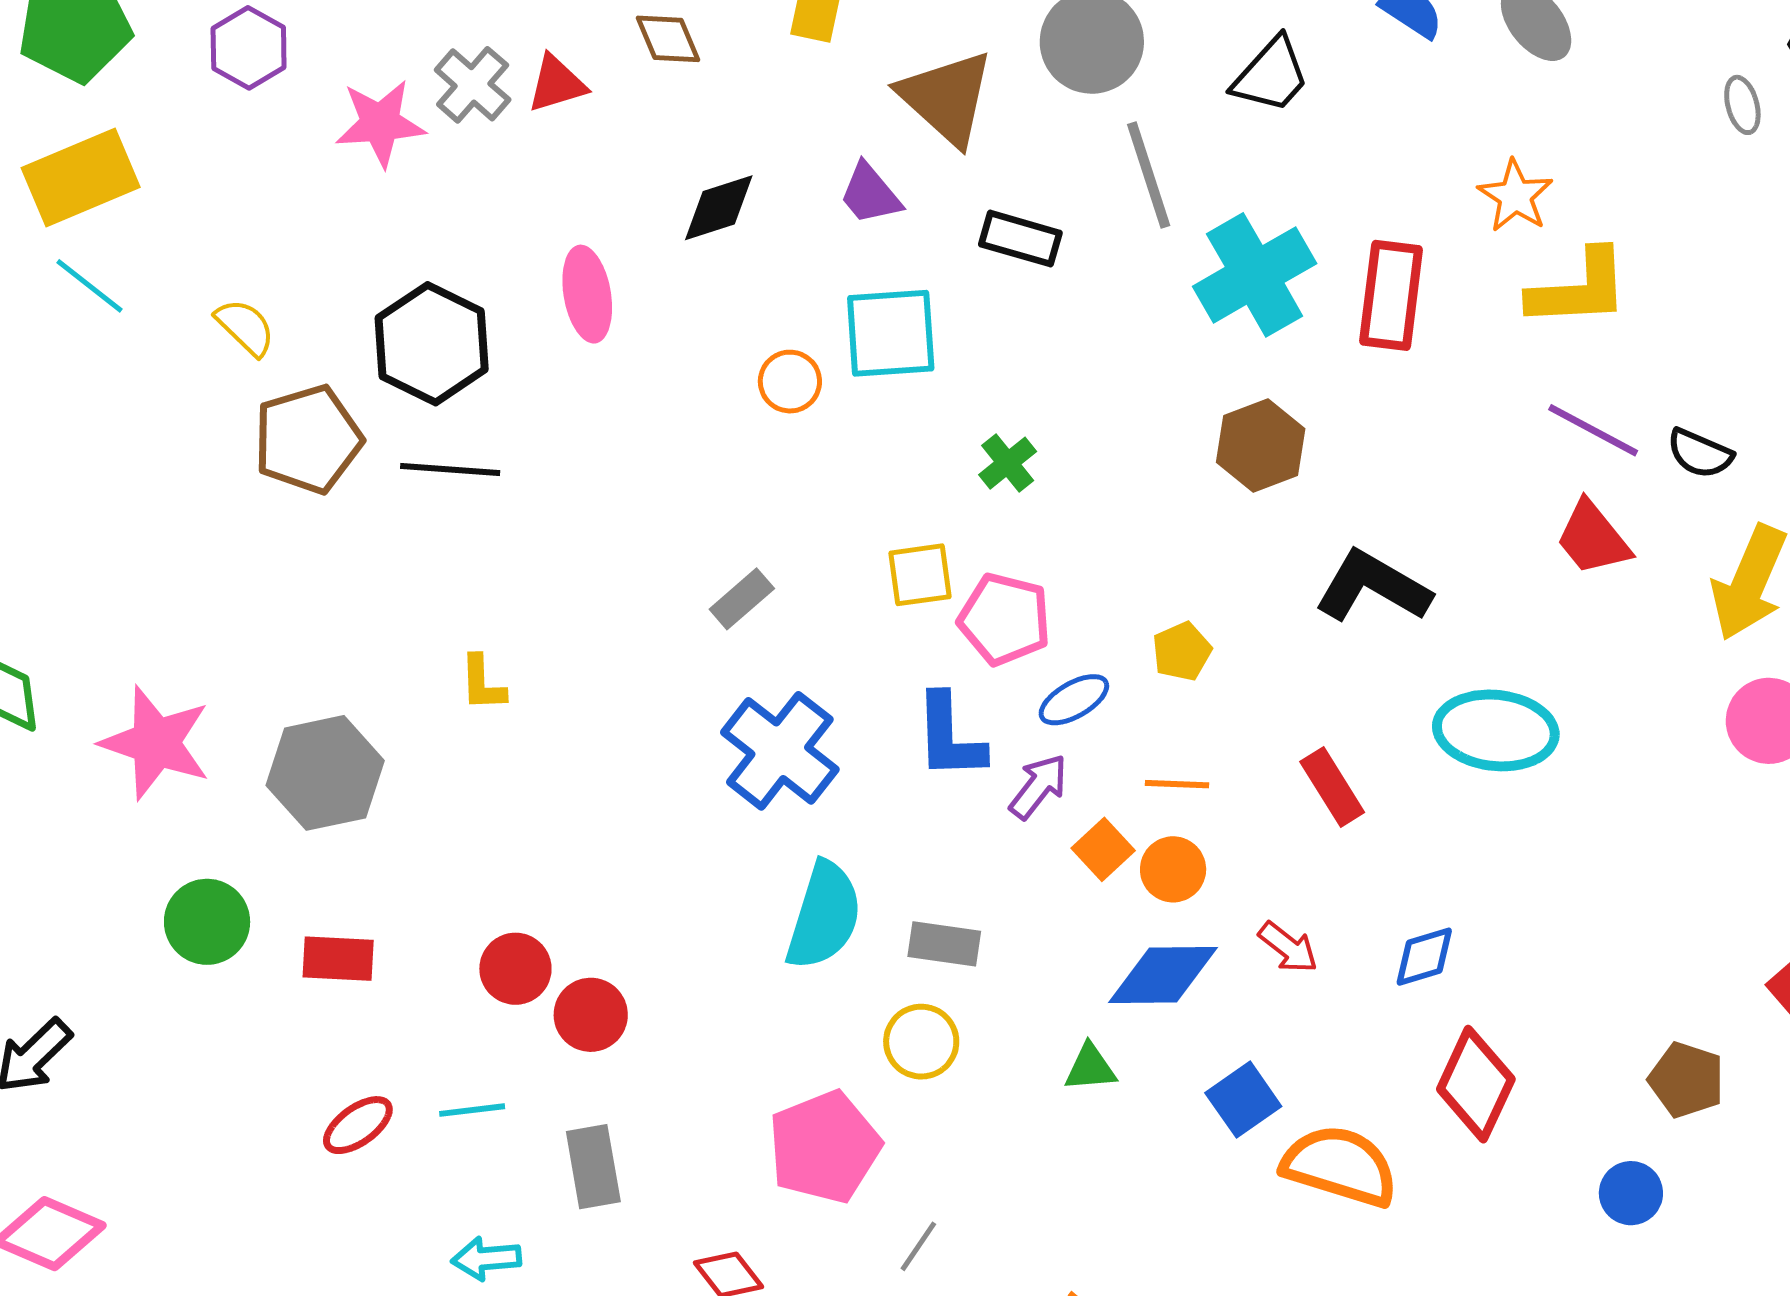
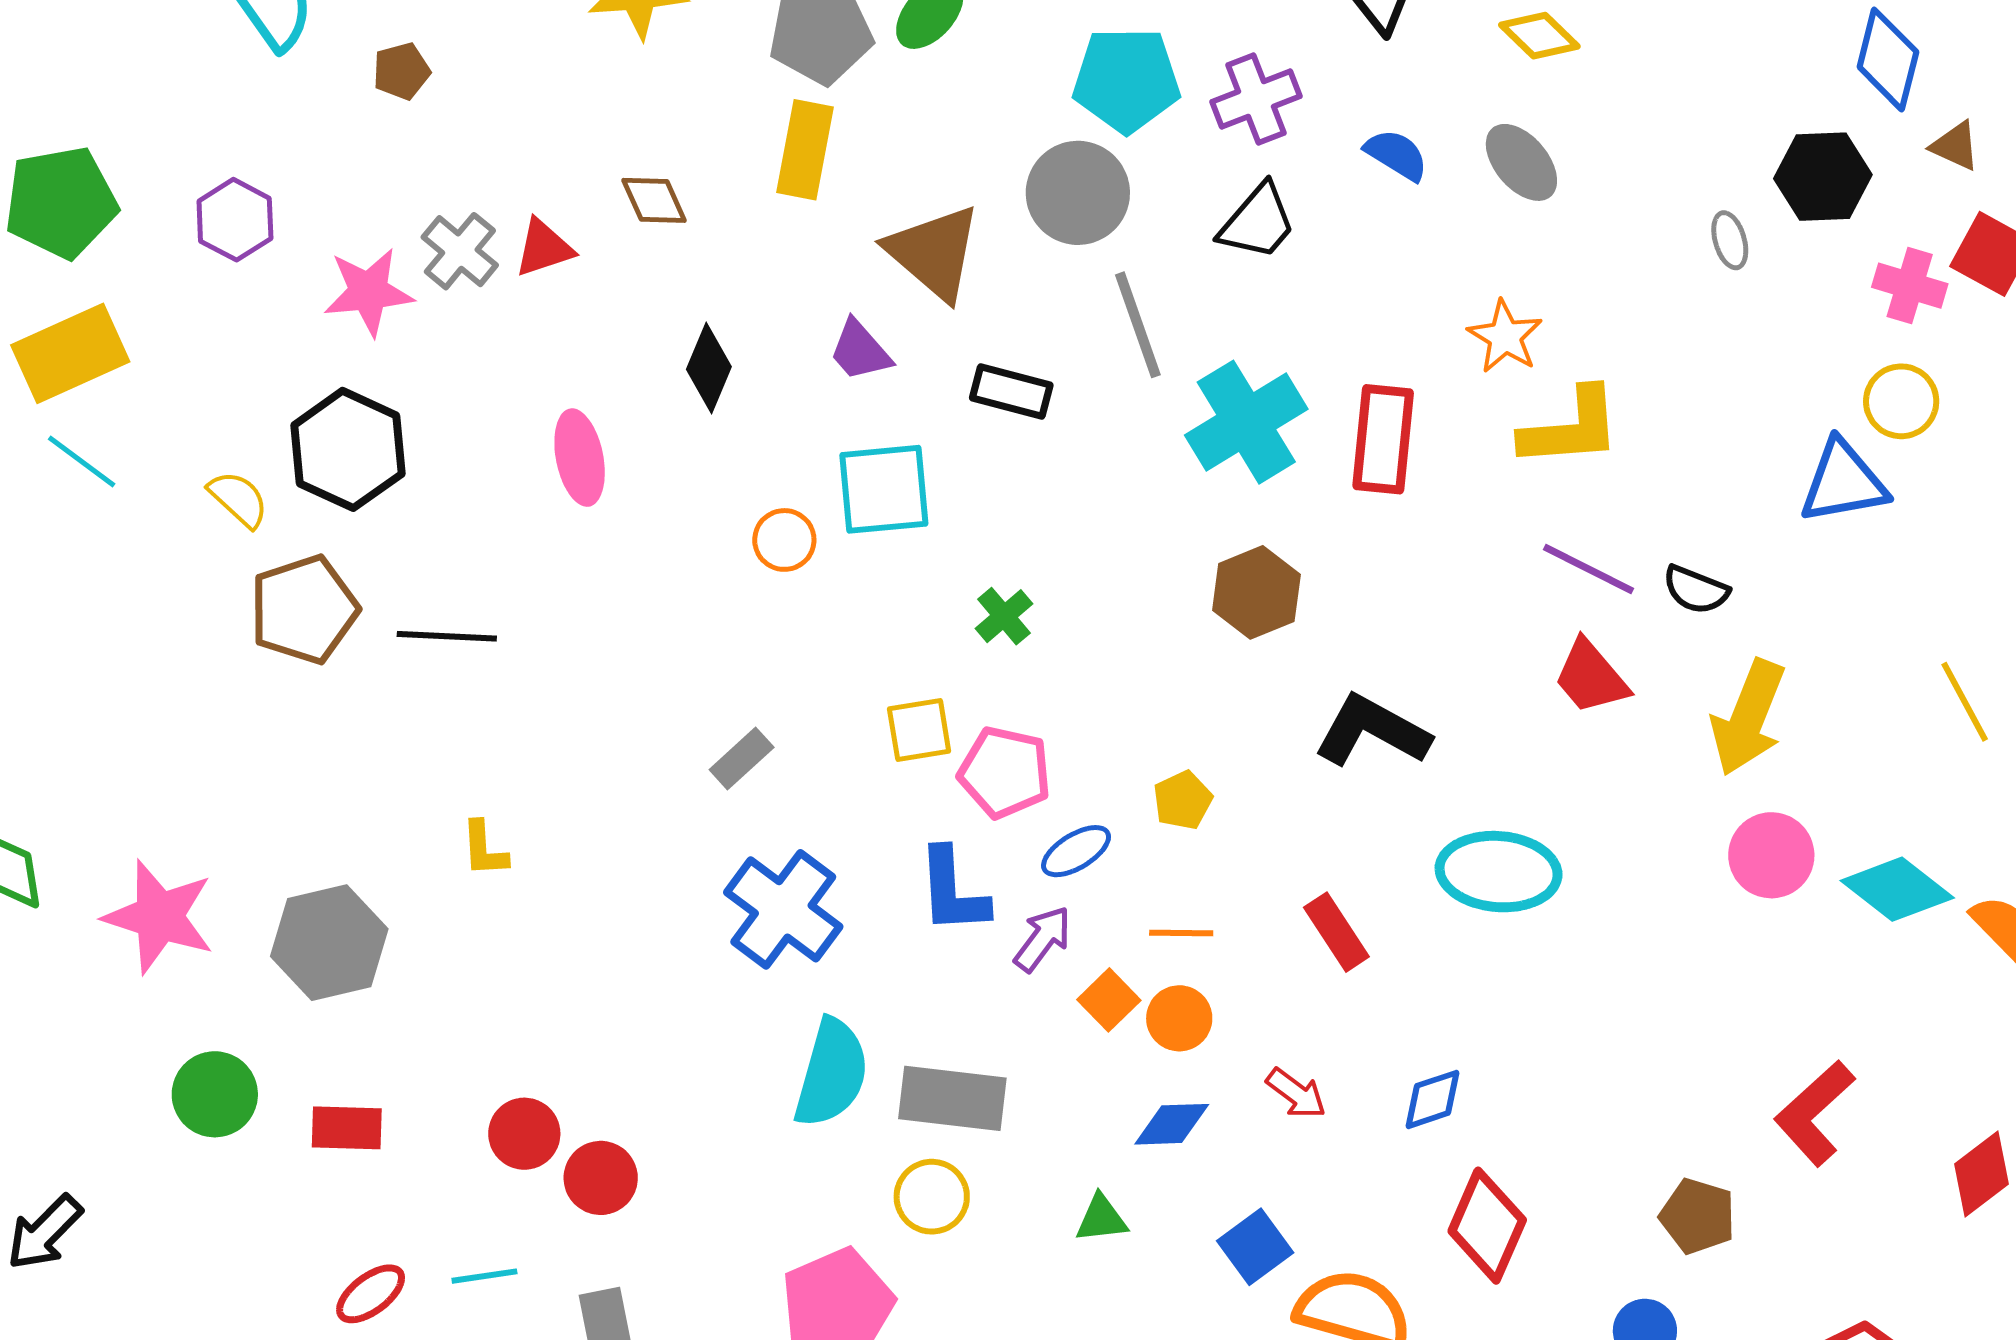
black diamond: (719, 208) -> (709, 368), turned -48
black hexagon: (432, 344) -> (348, 449), moved
gray rectangle: (944, 944) -> (952, 1098), size x1.5
blue diamond: (1163, 975) -> (1172, 1124), size x0.7

